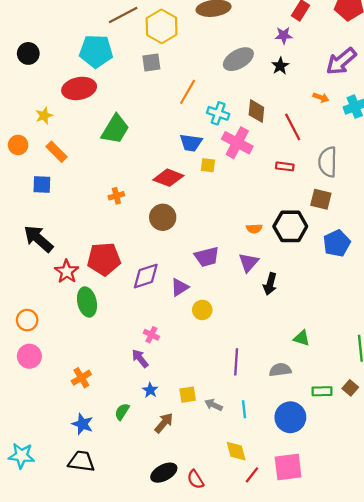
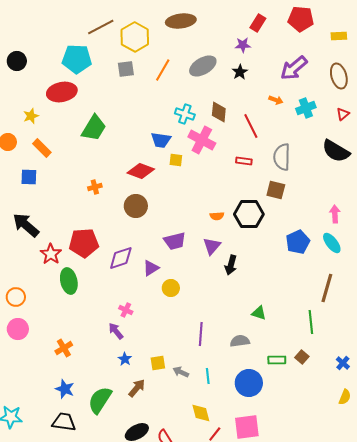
orange line: (188, 92) -> (163, 70), moved
blue pentagon: (337, 243) -> (298, 242), moved
green semicircle: (122, 412) -> (100, 400), moved, size x1.8

